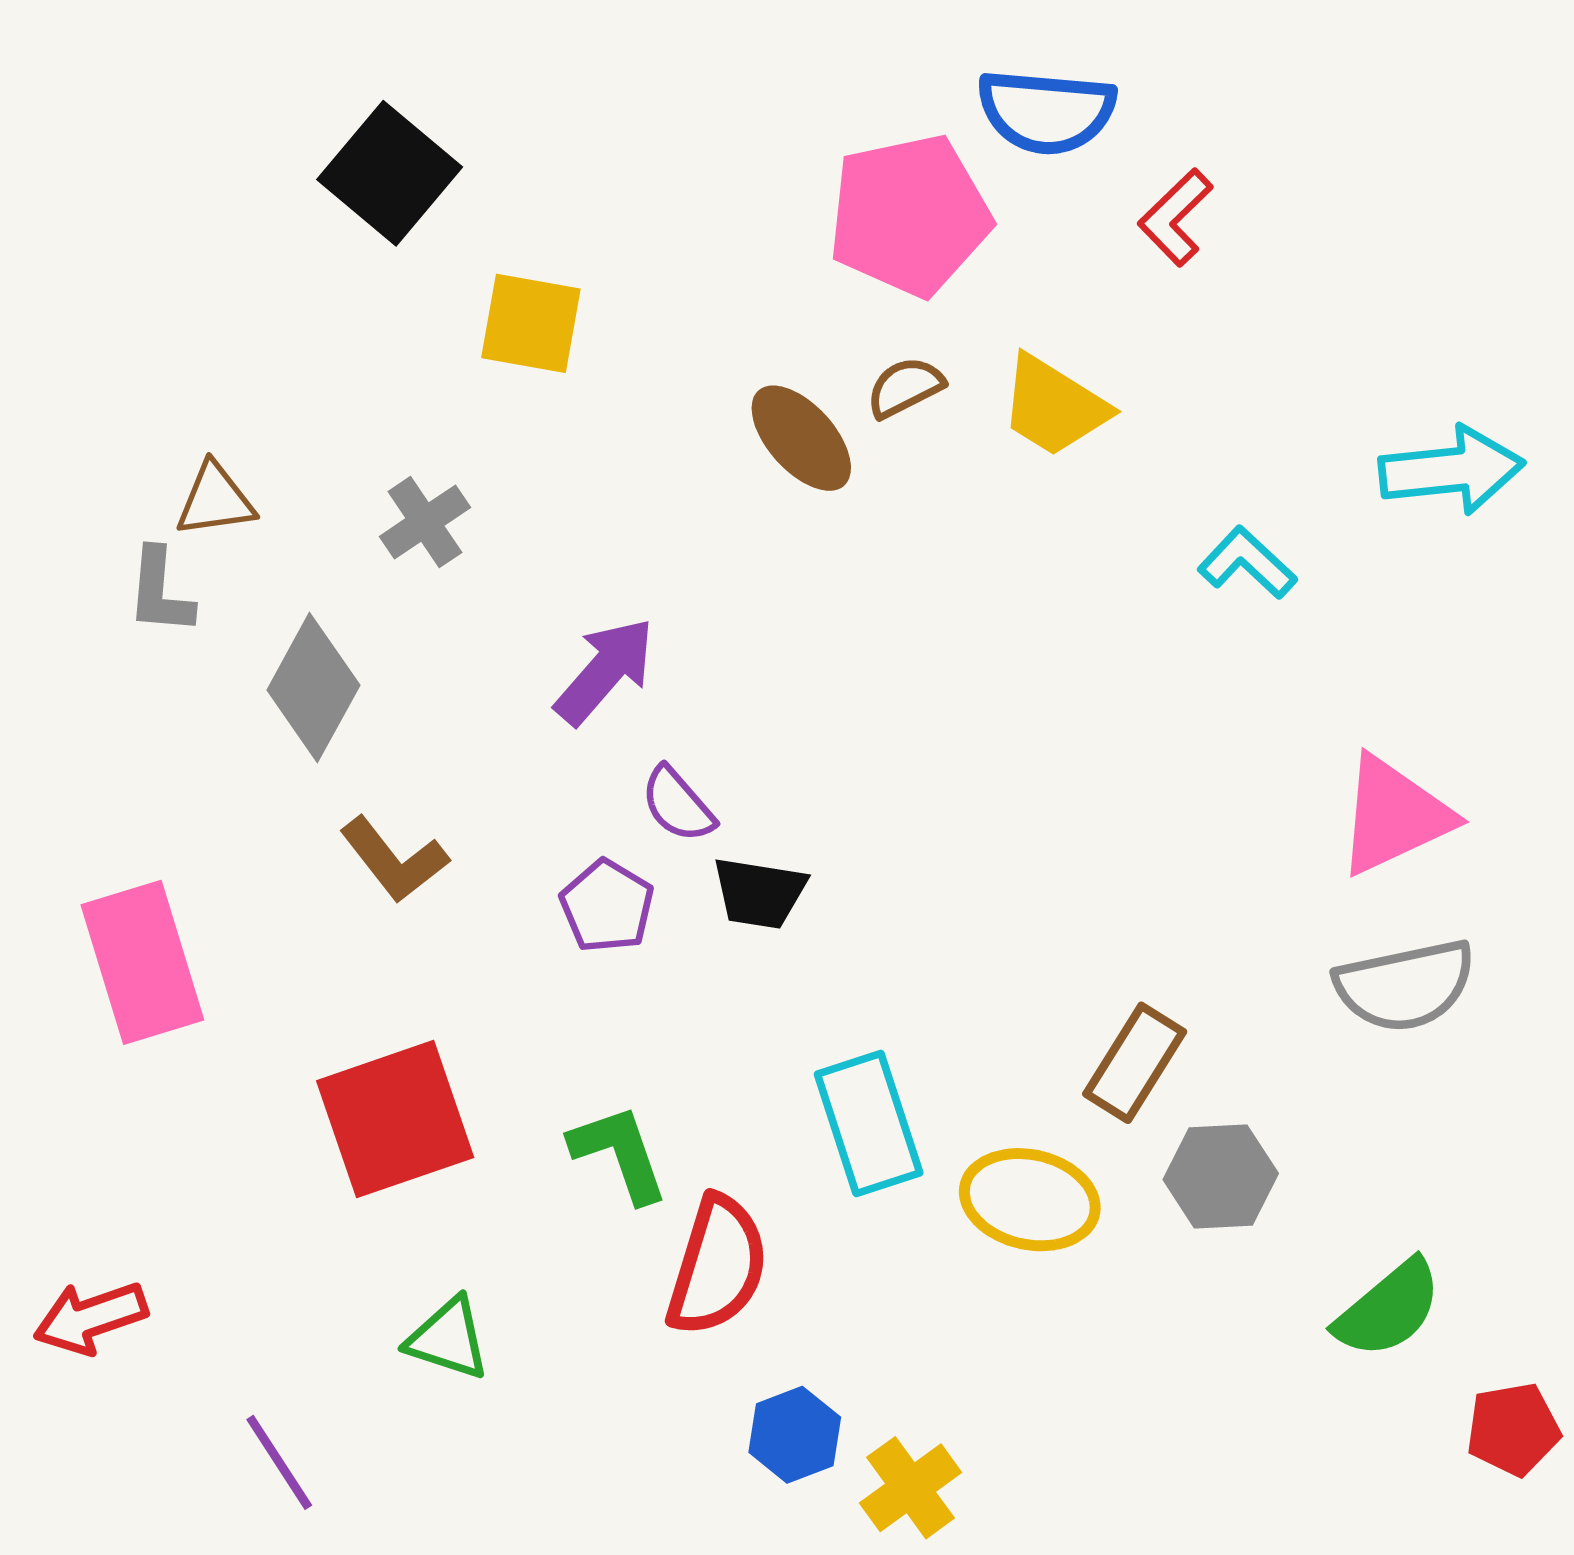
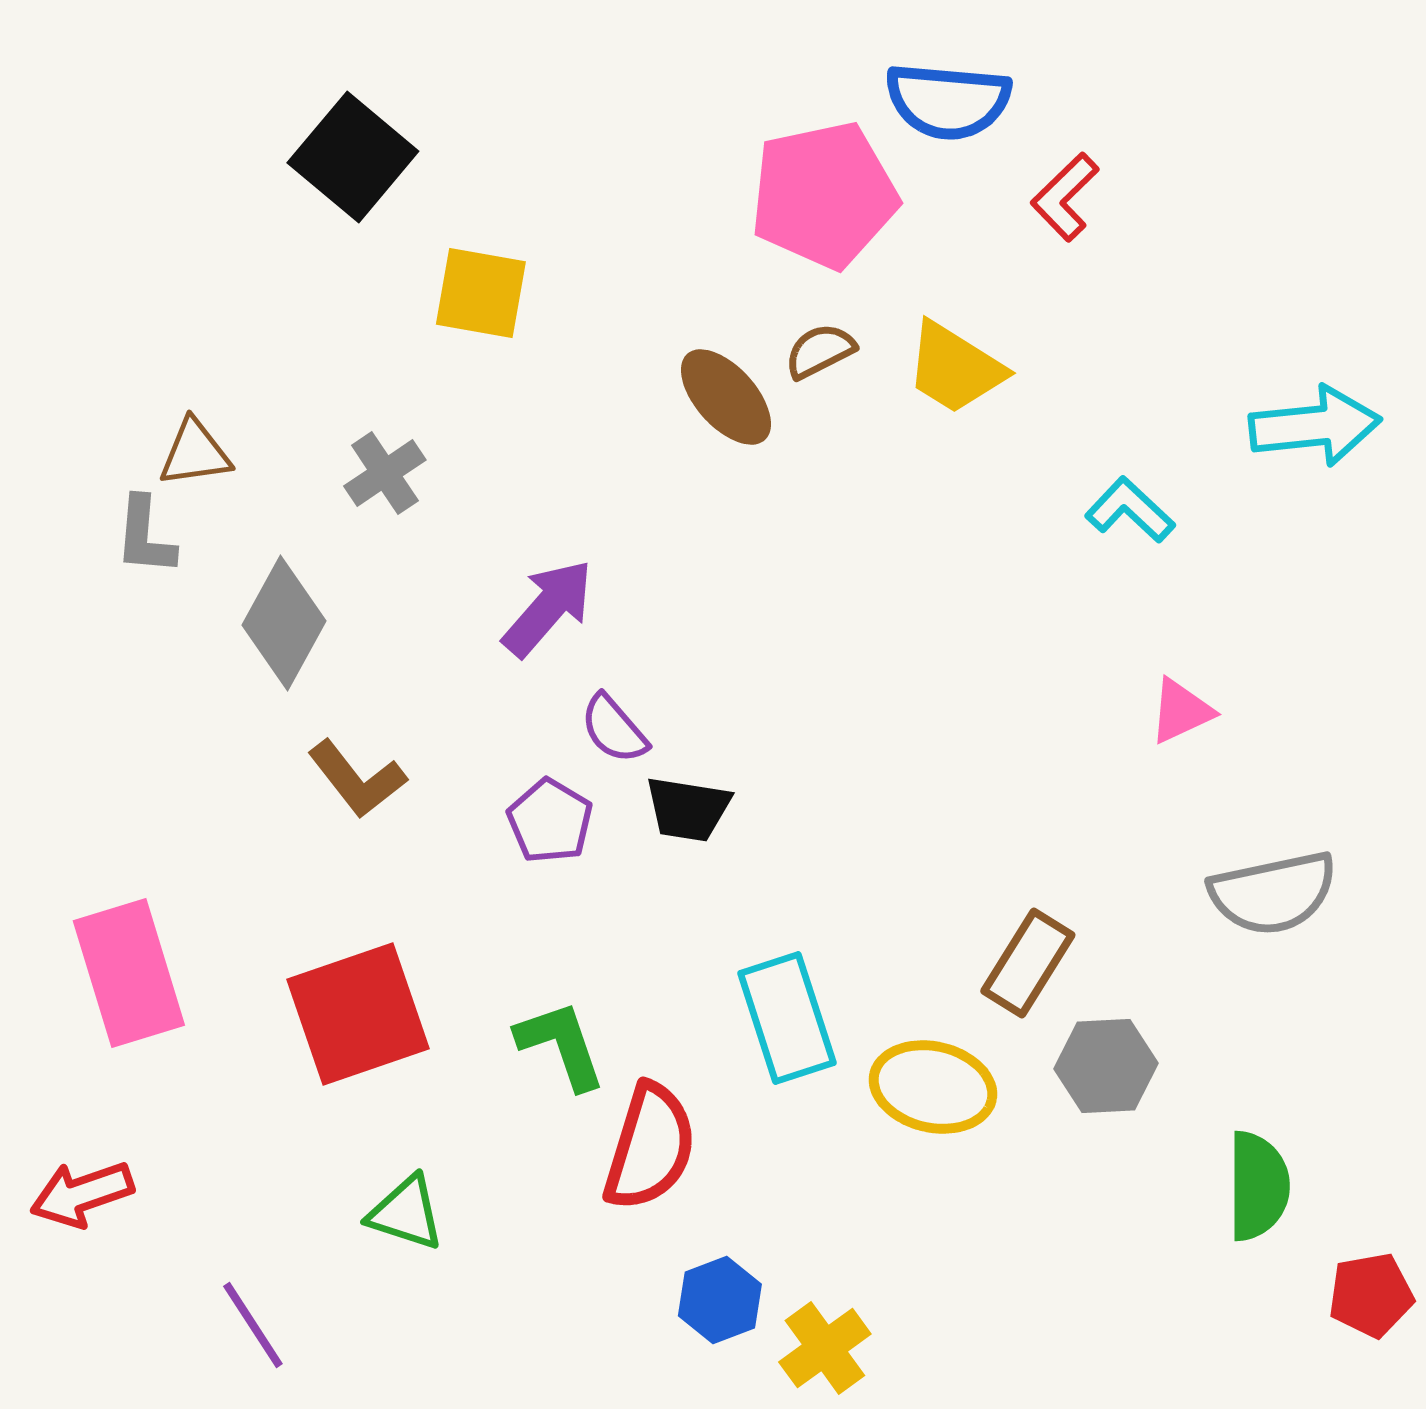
pink triangle: (1394, 816) -> (1181, 711), moved, size x0.6
pink rectangle: (142, 962) -> (129, 973), moved
green semicircle: (1388, 1309) -> (1258, 1186), turned -50

